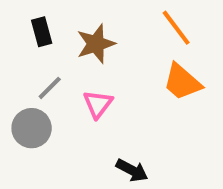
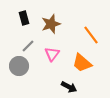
orange line: (176, 28) -> (91, 35), moved
orange trapezoid: (182, 82) -> (82, 63), moved

